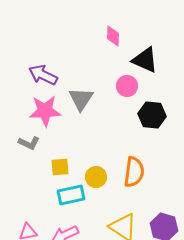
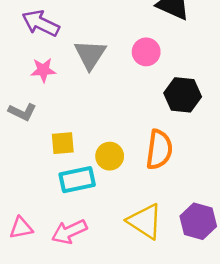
pink circle: (127, 86) -> (146, 52), moved
pink star: (45, 111) -> (43, 70), size x0.6
black hexagon: (152, 115) -> (183, 95), moved

